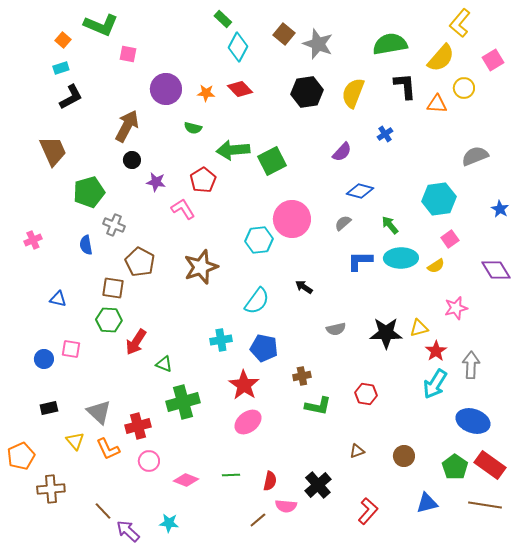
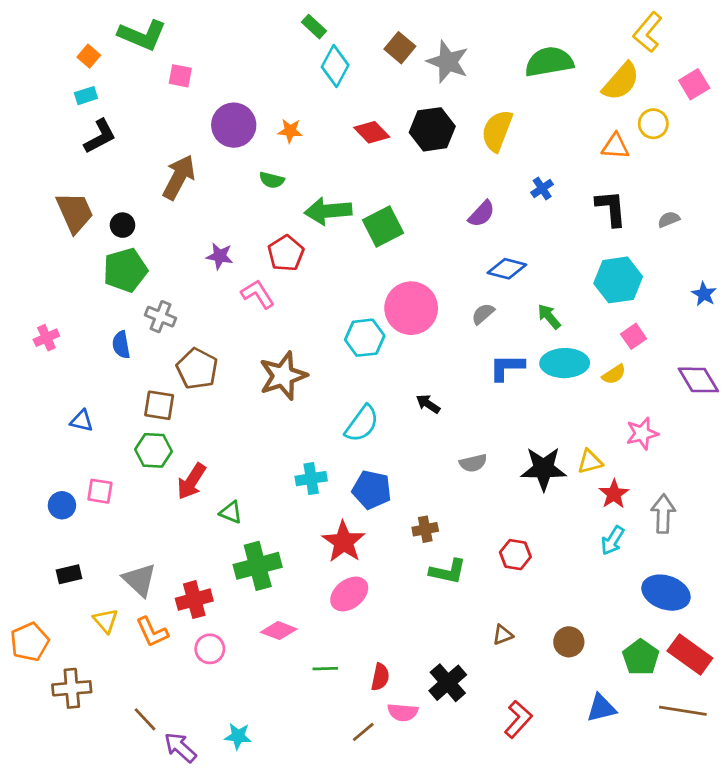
black L-shape: (405, 86) -> (611, 208), moved
red diamond: (240, 89) -> (372, 132), moved
gray semicircle: (475, 156) -> (669, 219), size x0.6
black circle: (132, 160) -> (122, 225), moved
cyan arrow: (435, 384) -> (612, 540), size x0.7
pink diamond: (186, 480) -> (279, 631), moved

